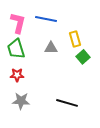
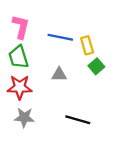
blue line: (46, 19) -> (60, 37), moved
gray triangle: (51, 48) -> (59, 74), moved
red star: (17, 75) -> (20, 87), size x1.5

